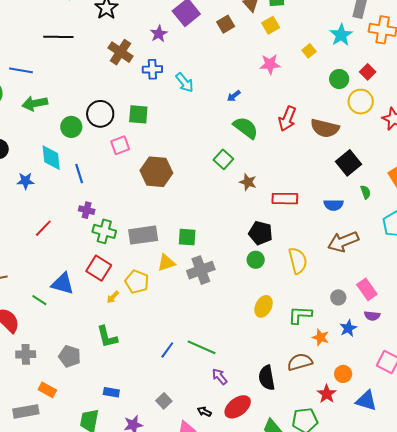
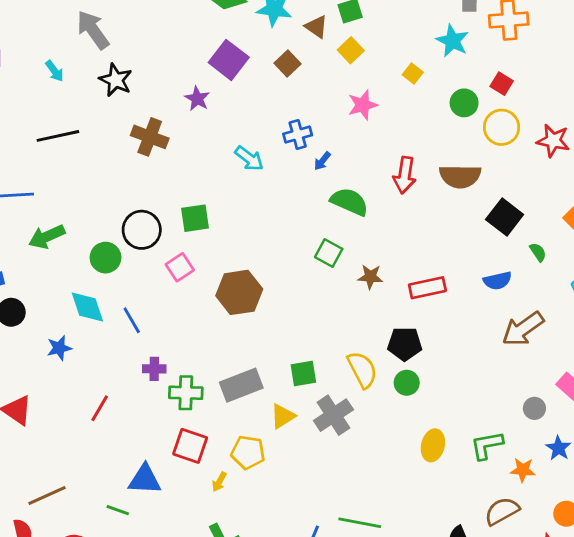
blue cross: (152, 69) -> (298, 134), moved
yellow semicircle: (298, 261) -> (362, 370), moved

